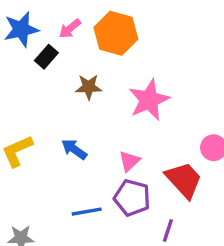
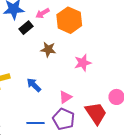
pink star: (149, 100) -> (83, 63), size x0.7

